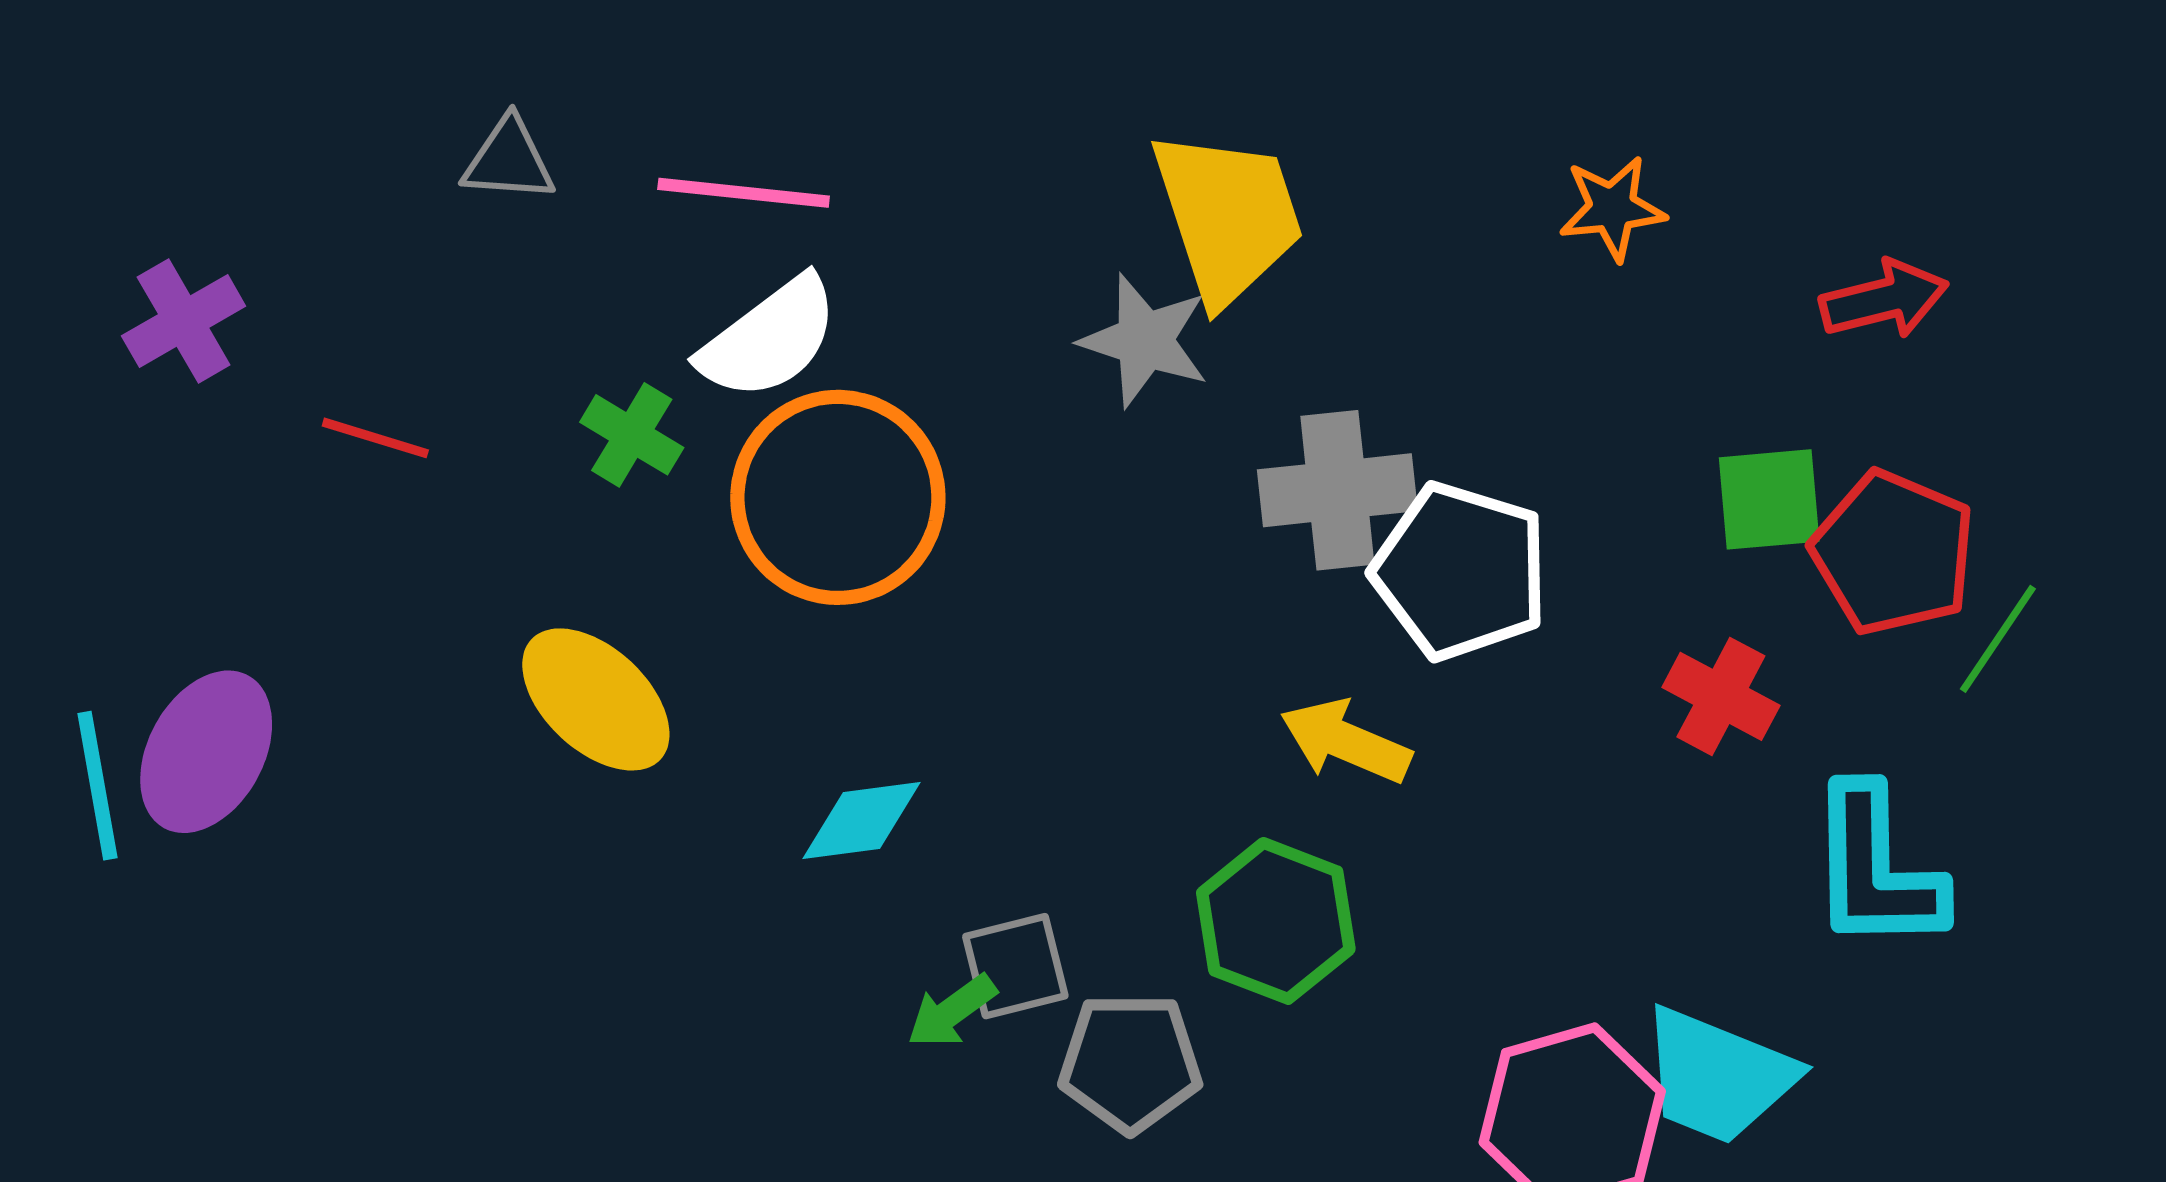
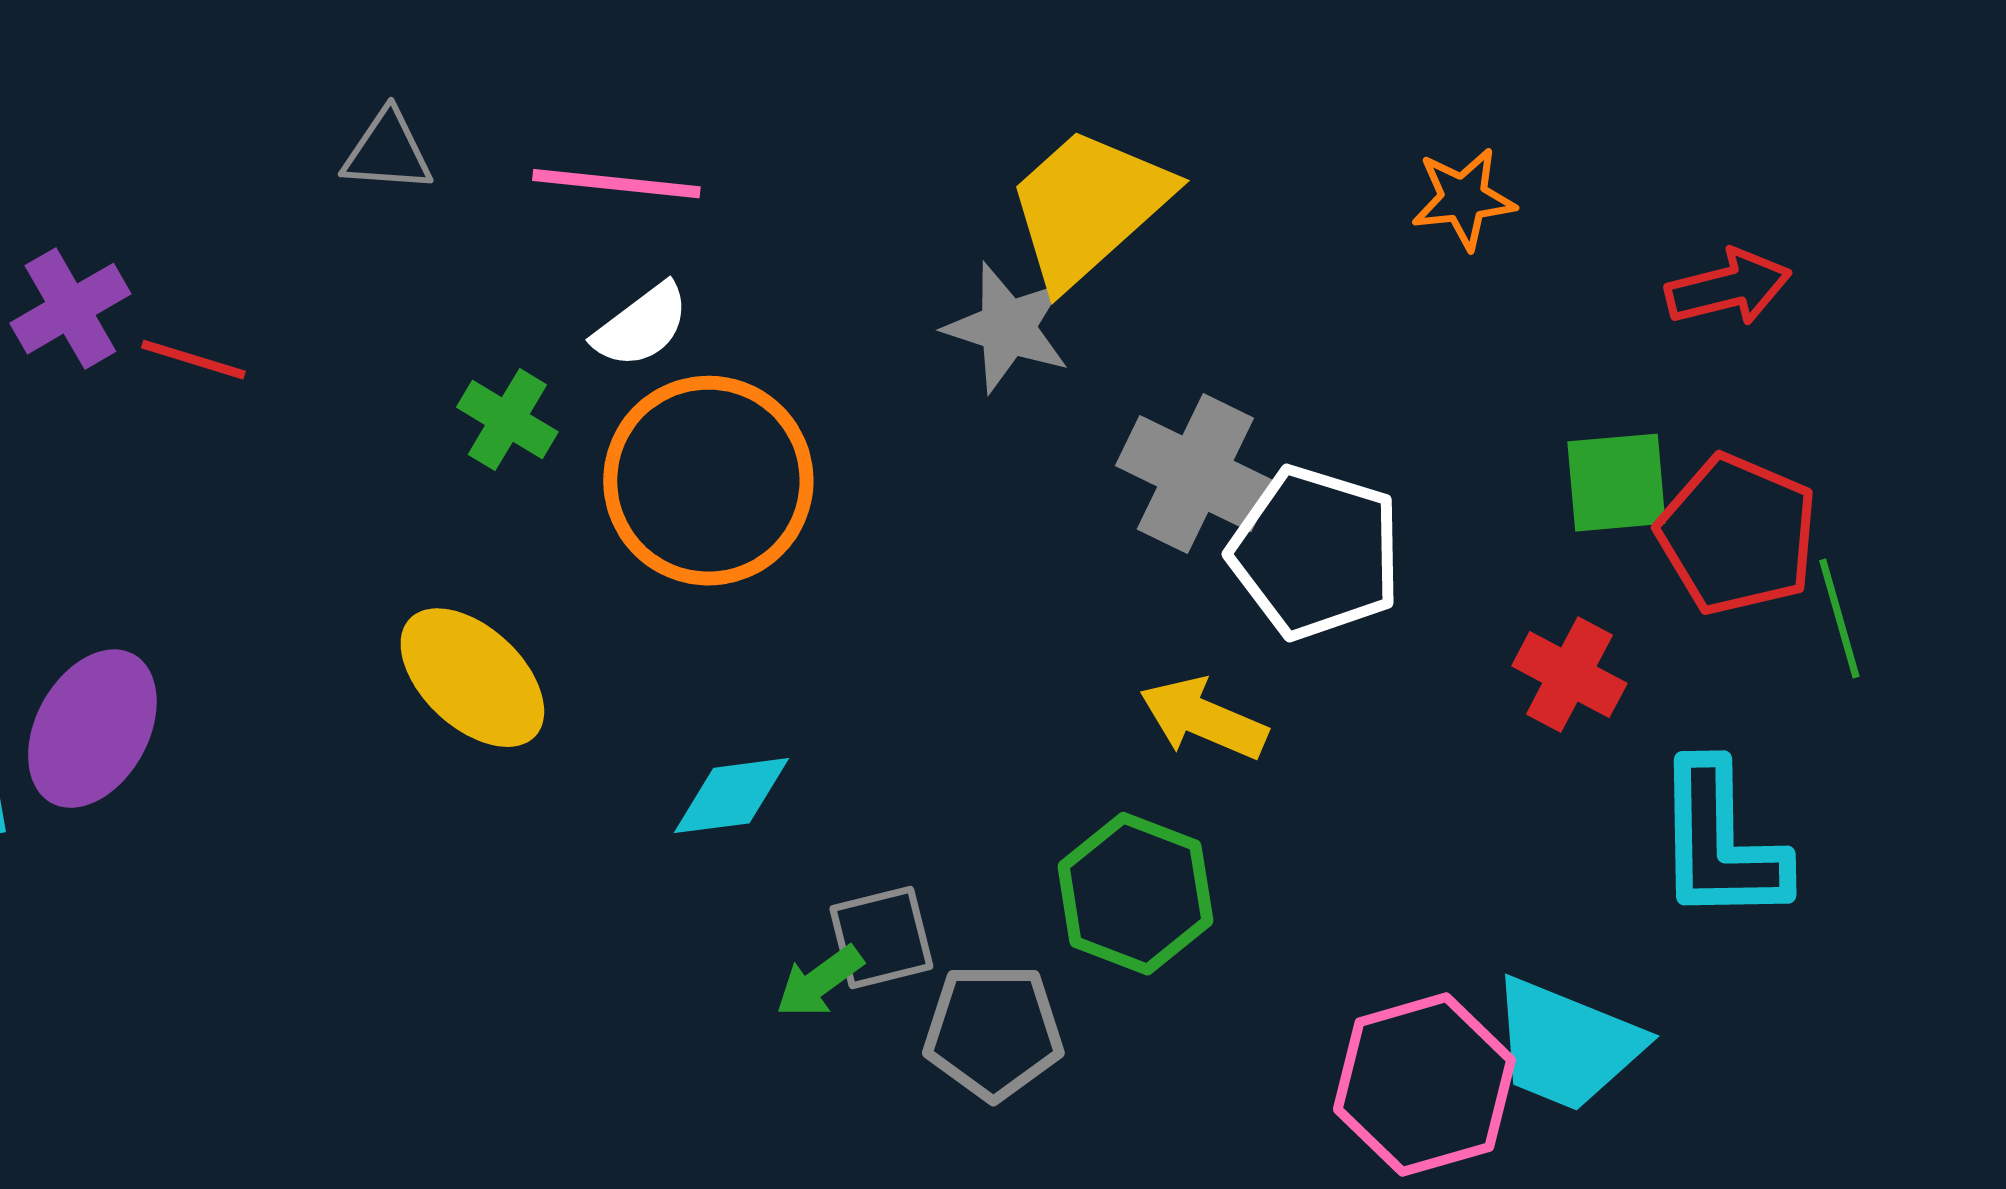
yellow trapezoid: (1228, 216) -> (1088, 207), turned -114
white semicircle: (769, 338) -> (641, 326), size x0.7
red line: (375, 438) -> (193, 360), moved
gray cross: (1337, 490) -> (1195, 474), turned 32
green line: (1998, 639) -> (1839, 619), turned -50

